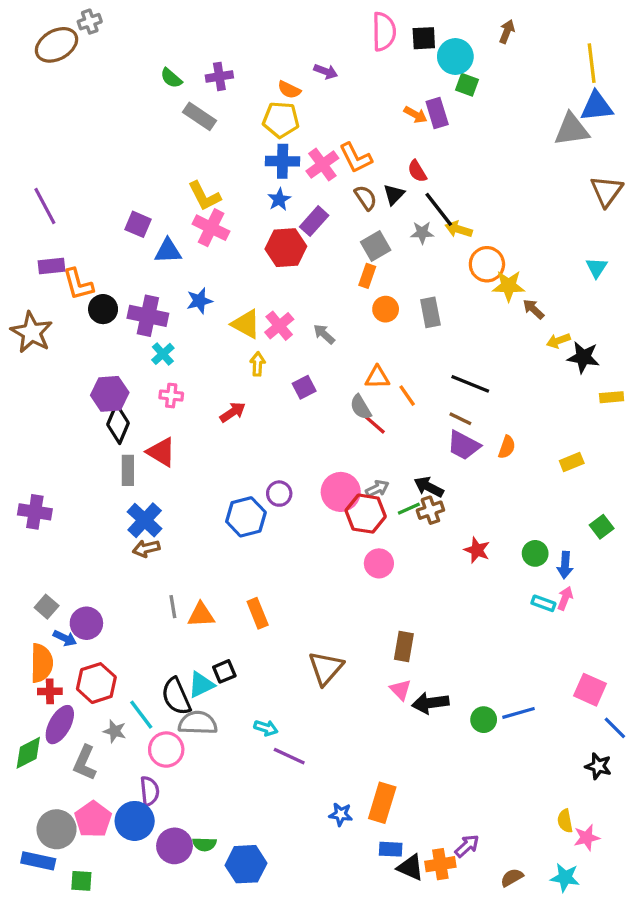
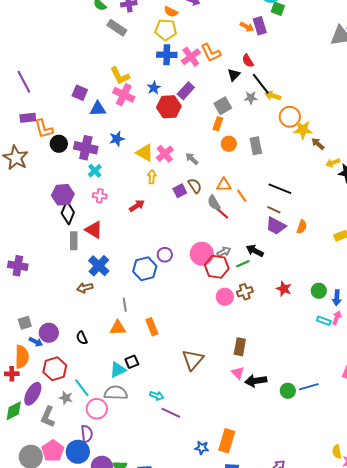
brown semicircle: (366, 198) -> (195, 186), moved
blue star: (279, 199) -> (154, 88), moved
brown cross: (430, 510) -> (245, 292), moved
blue cross: (145, 520) -> (99, 266), moved
gray square: (47, 607) -> (25, 323), turned 32
gray line: (173, 607) -> (125, 305), moved
red cross: (50, 691) -> (12, 374), moved
black semicircle: (176, 696) -> (82, 338), moved, size x0.6

